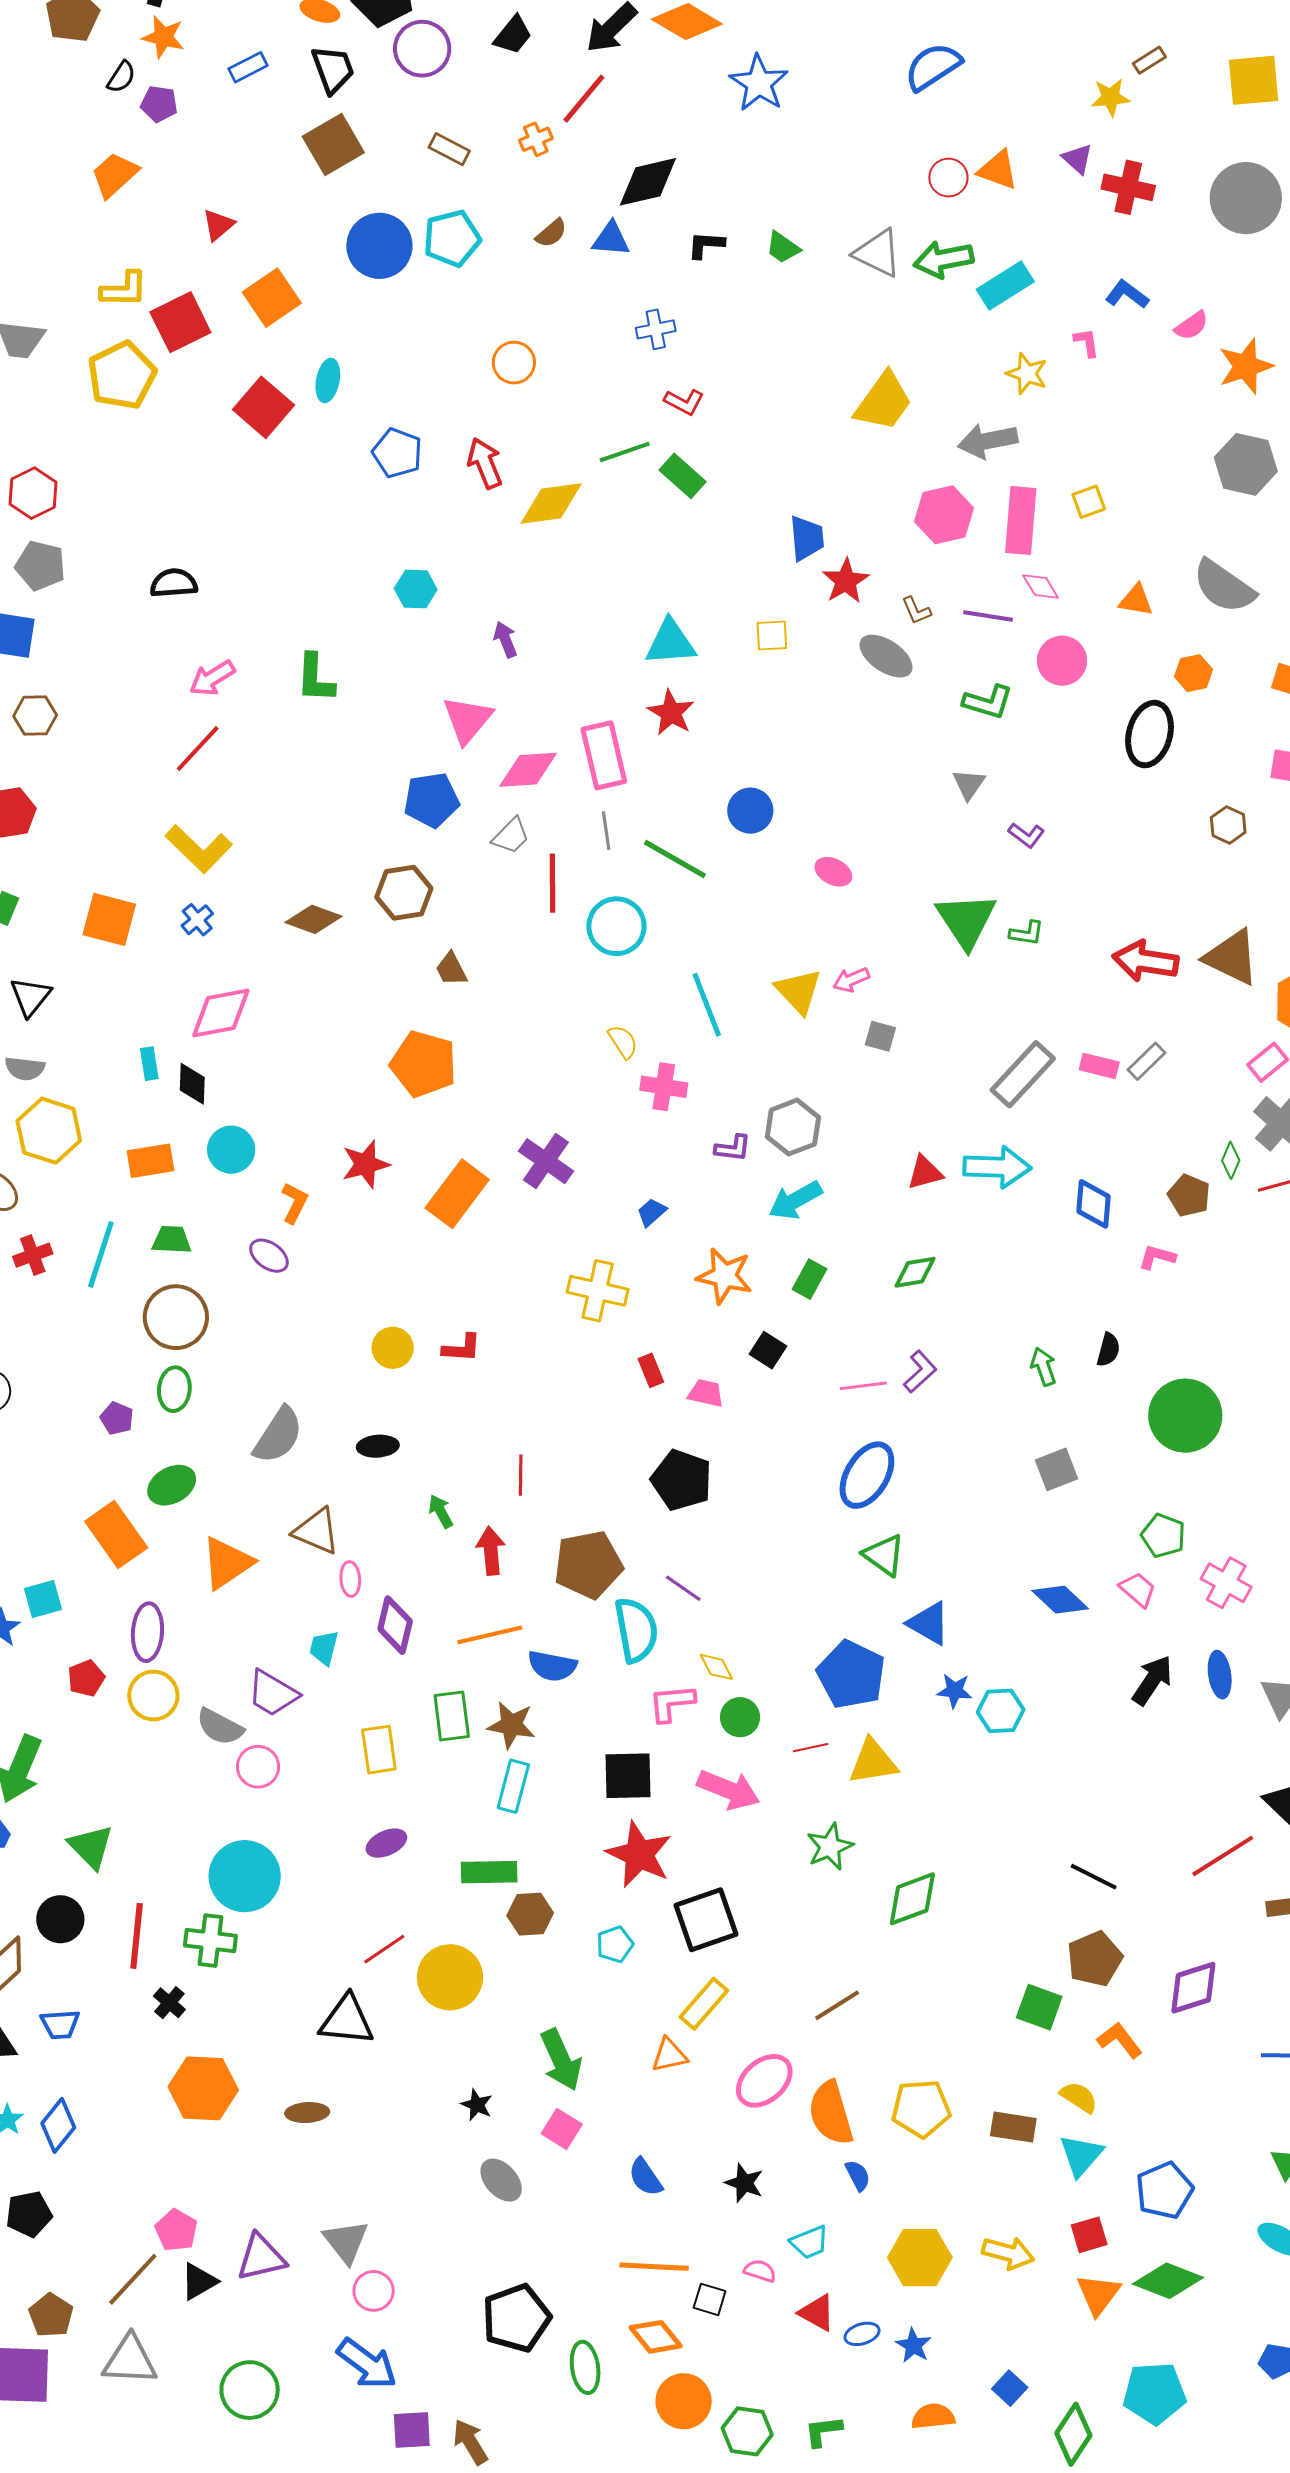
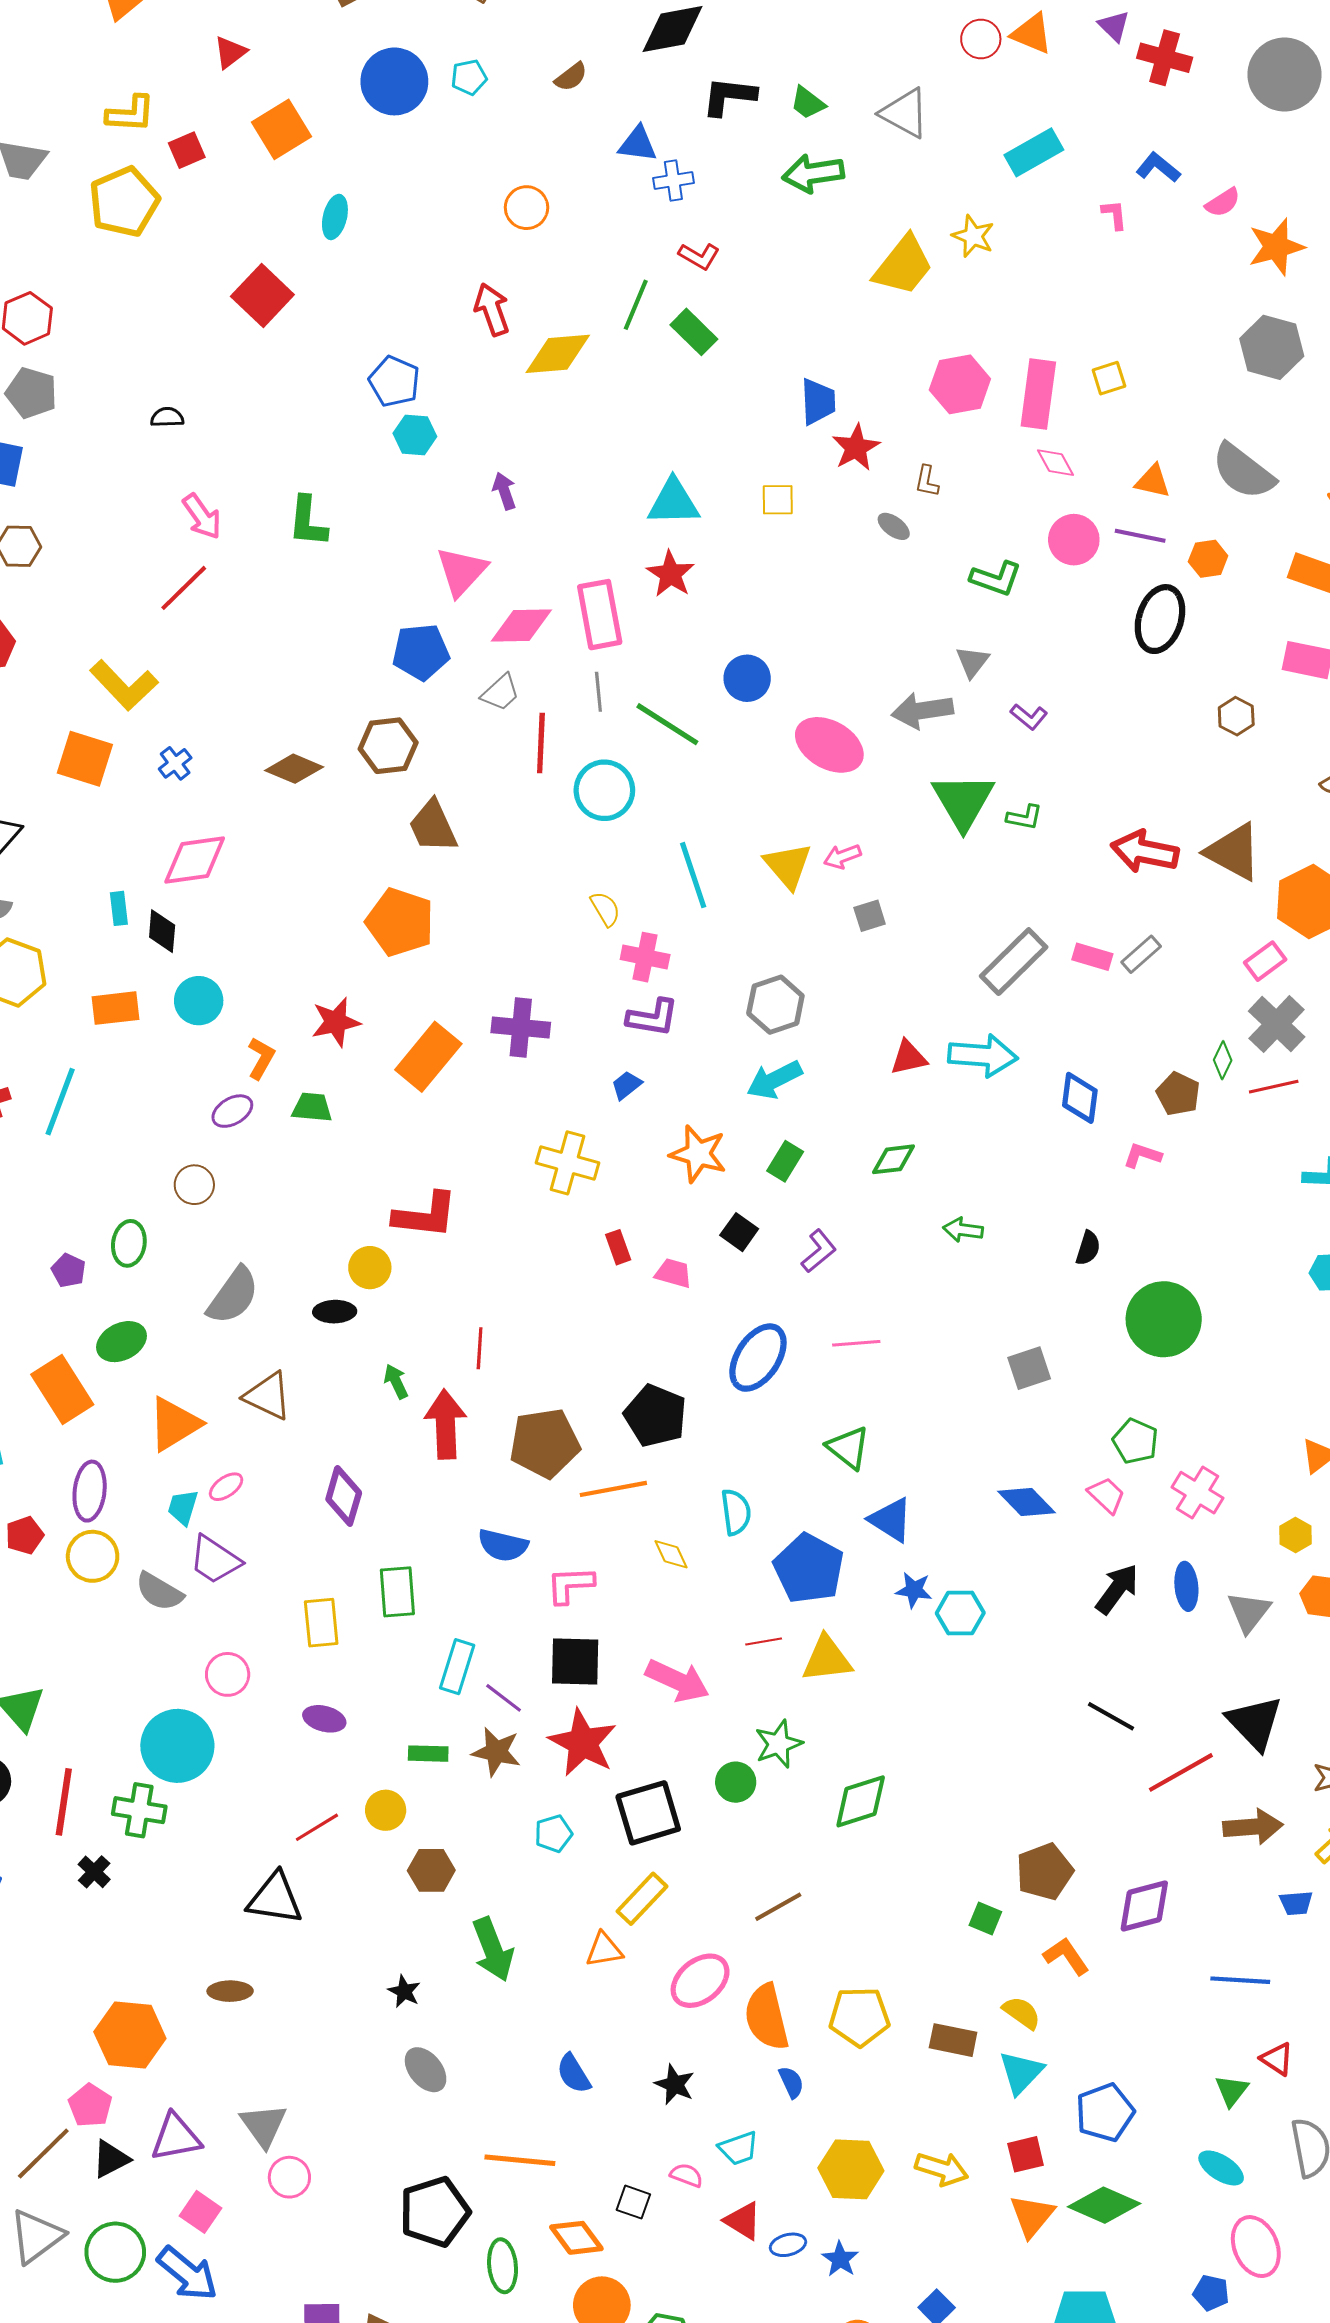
cyan pentagon: (452, 238) -> (469, 77), size x0.6
blue triangle: (611, 239) -> (638, 144), moved
black L-shape: (706, 245) -> (729, 96), size x1.4
green arrow: (943, 259) -> (813, 173), moved
red square: (180, 322) -> (187, 150), size x0.6
yellow star: (1027, 374) -> (973, 236), moved
red square: (263, 407) -> (262, 296), moved
gray arrow: (988, 441) -> (922, 711), moved
green line: (625, 452) -> (636, 305), turned -51
blue pentagon: (397, 453) -> (394, 381), moved
black semicircle: (174, 583) -> (167, 417), size x0.7
brown L-shape: (916, 610) -> (927, 481), turned 32
purple line: (988, 616) -> (1140, 536), moved
gray ellipse: (886, 656) -> (894, 526), size x0.6
pink arrow: (212, 678) -> (202, 516), turned -96
yellow L-shape: (199, 849) -> (124, 685), moved
pink ellipse: (833, 872) -> (829, 745), size x1.8
brown trapezoid: (451, 969) -> (433, 826), size x1.5
gray square: (880, 1036) -> (870, 916), turned -36
purple L-shape: (733, 1148) -> (653, 1018), moved, size x1.4
purple cross: (546, 1161) -> (521, 1028), turned -32
green trapezoid: (172, 1240) -> (312, 1107), moved
purple ellipse: (269, 1256) -> (232, 1111), turned -69
brown circle: (176, 1317) -> (194, 1185), moved, size x0.6
yellow circle: (393, 1348) -> (370, 1268), moved
red L-shape: (462, 1348) -> (425, 1215), size x1.6
green arrow: (1043, 1367) -> (963, 1230), moved, turned -66
purple L-shape: (920, 1372) -> (819, 1251), moved
pink line: (863, 1386) -> (856, 1343), moved
blue ellipse: (867, 1475) -> (758, 1358), moved
black pentagon: (682, 1480) -> (656, 1416), moved
red arrow: (491, 1551) -> (445, 1424), size x1.4
pink ellipse: (350, 1579) -> (226, 1487), moved, turned 56
purple line: (683, 1588) -> (504, 1698), moved
cyan semicircle: (636, 1630) -> (736, 1512), moved, size x0.7
orange line: (490, 1635) -> (613, 1489), moved
cyan trapezoid: (324, 1648) -> (183, 1507), moved
pink L-shape: (672, 1703) -> (570, 1585), moved
green circle: (740, 1717) -> (736, 1782), moved
brown star: (511, 1725) -> (496, 1752), moved
pink circle: (258, 1767) -> (228, 1674), moved
purple ellipse: (386, 1843) -> (324, 1719), turned 36
green rectangle: (489, 1872) -> (428, 1754), size x0.7
black line: (1094, 1877) -> (1111, 1716), moved
brown hexagon: (530, 1914) -> (431, 1870), moved
yellow circle: (450, 1977) -> (386, 1810), moved, size x0.6
green square: (1039, 2007) -> (985, 1918), size x0.7
orange hexagon: (203, 2088) -> (130, 2035), moved
pink square: (562, 2129) -> (201, 2212), moved
orange line: (654, 2267) -> (520, 2160), moved
gray triangle: (130, 2360) -> (36, 2236), turned -42
blue arrow: (367, 2364) -> (187, 2274), moved
green circle: (250, 2390) -> (115, 2252), moved

